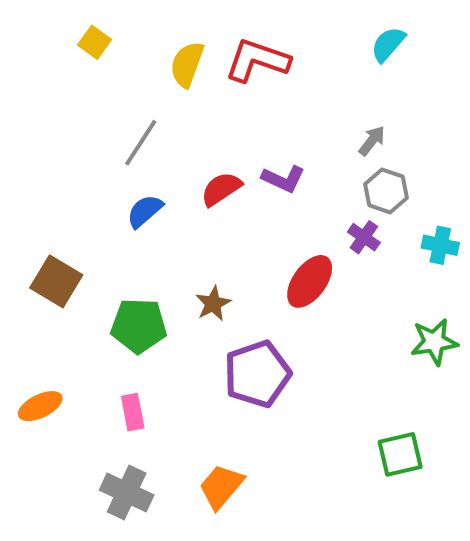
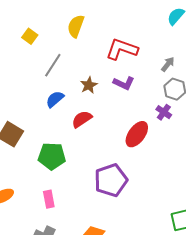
yellow square: (94, 42) -> (30, 36), moved
red L-shape: (257, 60) -> (122, 49), moved
red semicircle: (221, 189) -> (82, 119), moved
brown star: (213, 304) -> (89, 85), moved

